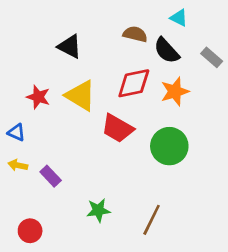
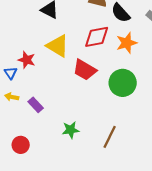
red star: (38, 97) -> (27, 60), moved
blue triangle: (16, 132) -> (11, 73), turned 32

